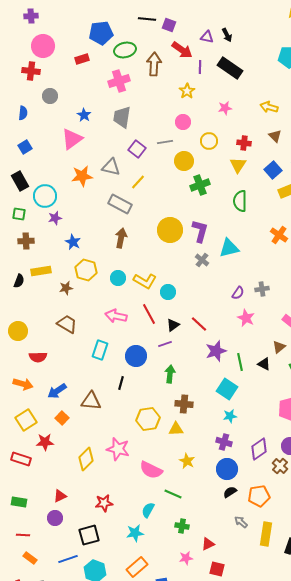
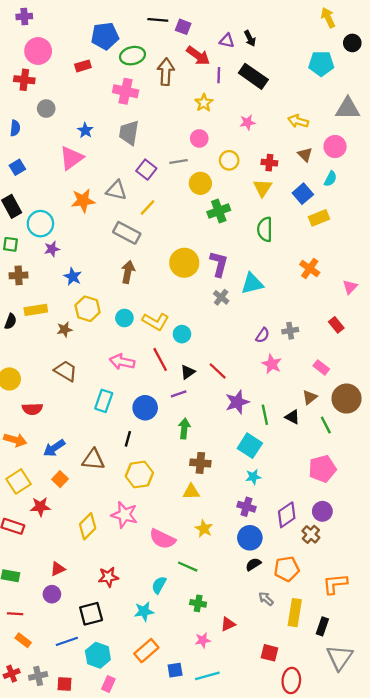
pink cross: (119, 81) -> (126, 91), turned 30
yellow hexagon: (148, 419) -> (139, 474), moved
red square: (217, 569) -> (269, 653), moved

